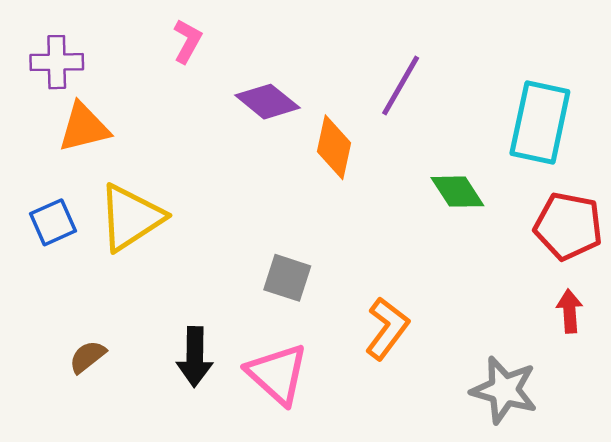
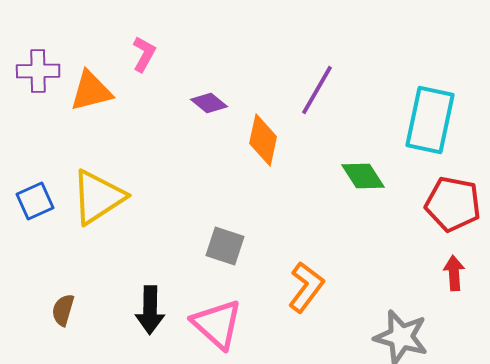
purple diamond: (267, 102) -> (209, 103), size x0.7
orange triangle: (84, 127) -> (91, 91), moved
brown semicircle: (88, 357) -> (63, 310), turned -36

